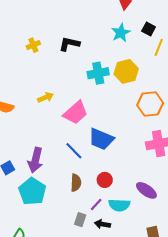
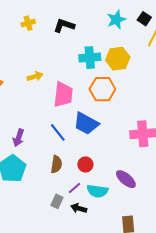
orange hexagon: (150, 104) -> (102, 89), moved
pink trapezoid: (76, 113) -> (63, 95), turned -48
purple arrow: (35, 160) -> (18, 138), size x0.7

